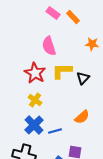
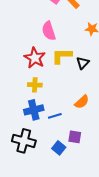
yellow cross: (35, 100) -> (35, 85), turned -32
blue cross: (34, 125) -> (34, 110), turned 30

